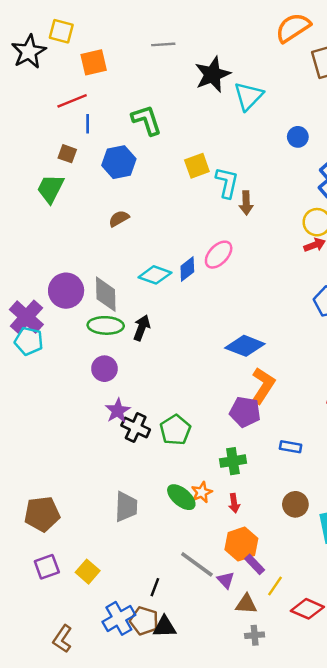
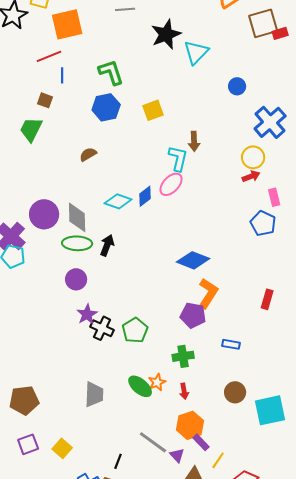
orange square: (94, 62) -> (67, 24), size x1.4
blue hexagon: (119, 162) -> (106, 107), moved
cyan L-shape: (227, 183) -> (178, 158), moved

